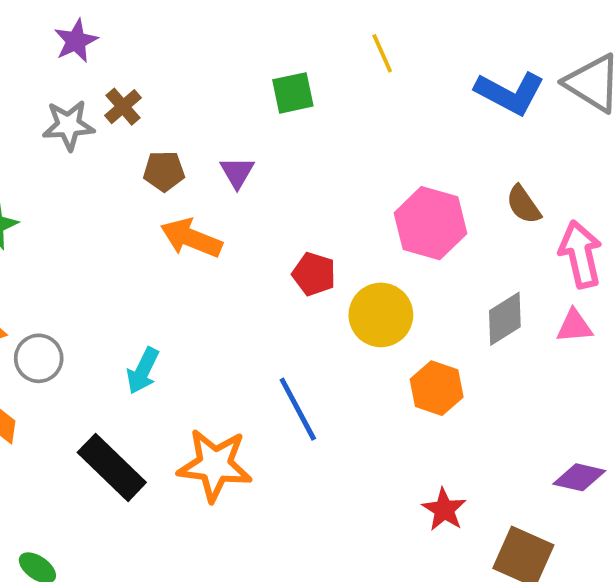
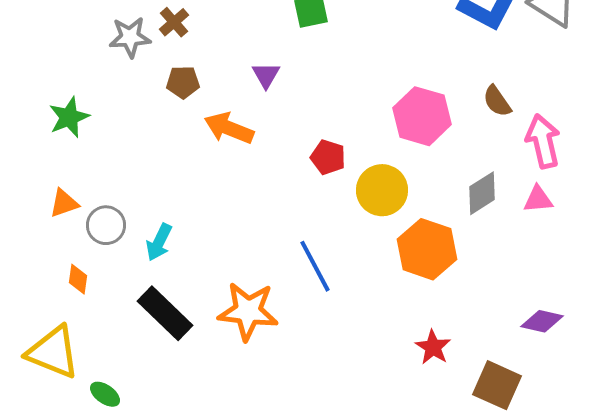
brown pentagon: (164, 171) -> (183, 82), moved
cyan arrow: (143, 371) -> (159, 242), moved
orange hexagon: (437, 388) -> (427, 249), size x1.4

